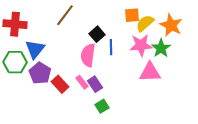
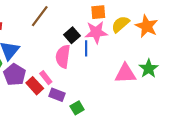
orange square: (132, 15) -> (98, 12), moved
pink star: (141, 45) -> (96, 32), moved
green star: (161, 48) -> (149, 69), moved
pink rectangle: (82, 82) -> (46, 78), moved
purple rectangle: (95, 84) -> (57, 95), moved, turned -35

